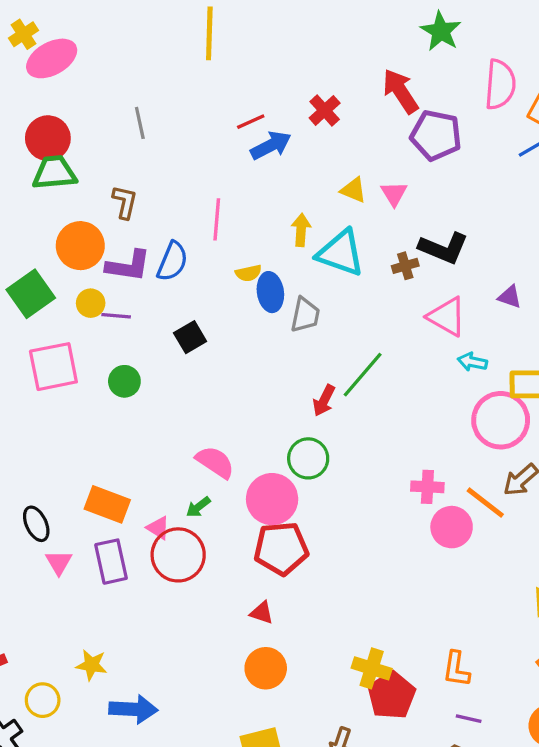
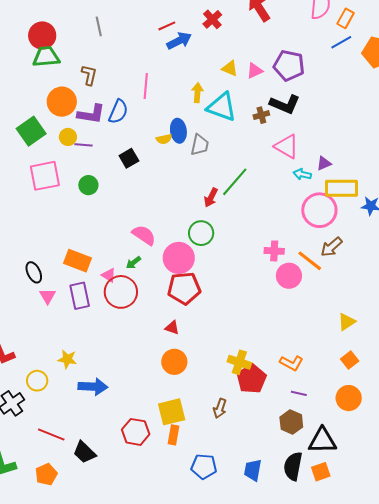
purple pentagon: (436, 135) -> (289, 65), moved
pink triangle: (394, 194) -> (255, 71), turned 36
yellow semicircle: (248, 273) -> (164, 139), moved
purple triangle: (510, 297) -> (324, 163), moved, turned -42
orange L-shape: (456, 669) -> (291, 363), turned -70

